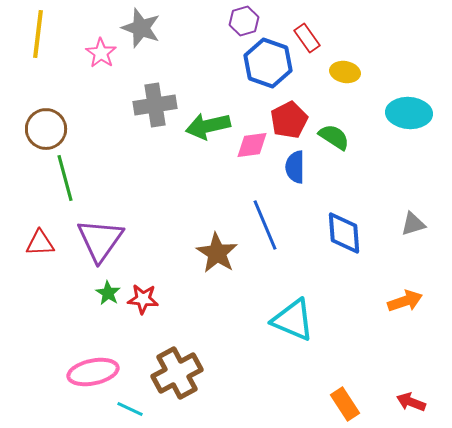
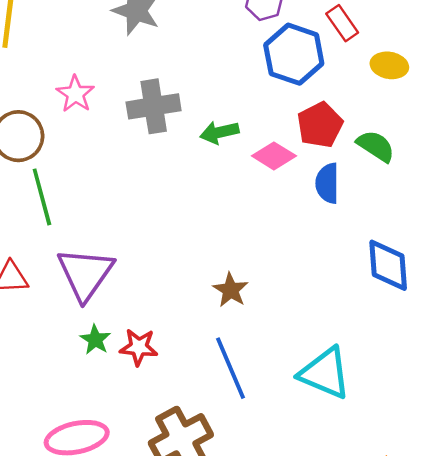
pink star: (101, 53) -> (75, 94), moved
green arrow: (208, 126) -> (219, 132), size x0.7
pink diamond: (252, 145) -> (274, 156), turned 40
blue line: (265, 225) -> (231, 368), moved
brown star: (217, 253) -> (231, 290), size x0.7

